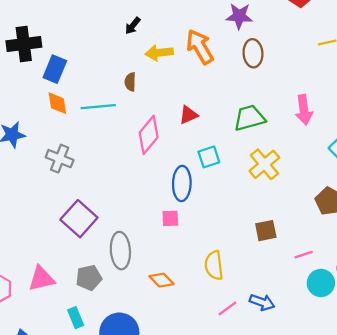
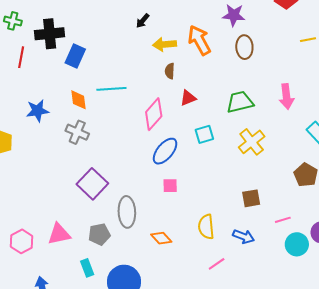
brown semicircle: (130, 82) -> (170, 71), moved
orange diamond: (57, 103) -> (78, 100), moved
blue ellipse: (182, 183) -> (165, 151), moved, turned 36
blue arrow: (262, 302) -> (244, 236), moved

